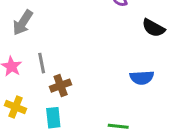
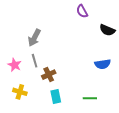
gray arrow: (23, 23) -> (34, 38), moved
cyan rectangle: (53, 118) -> (56, 97), moved

